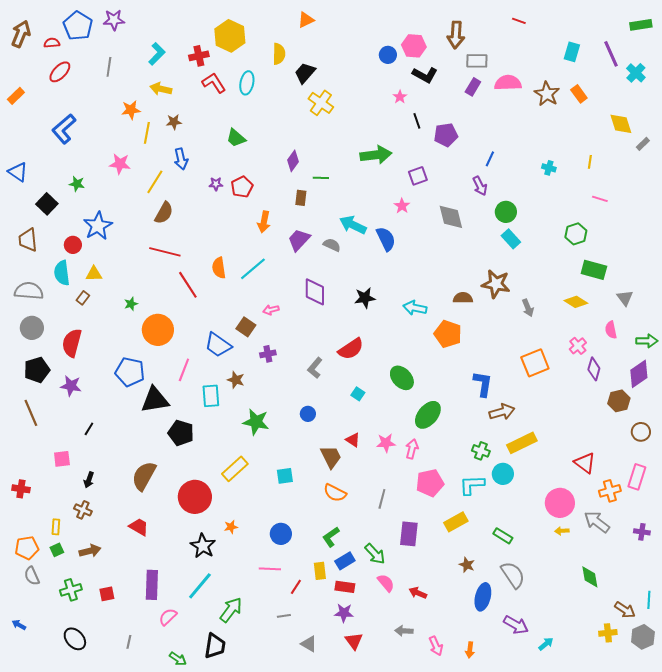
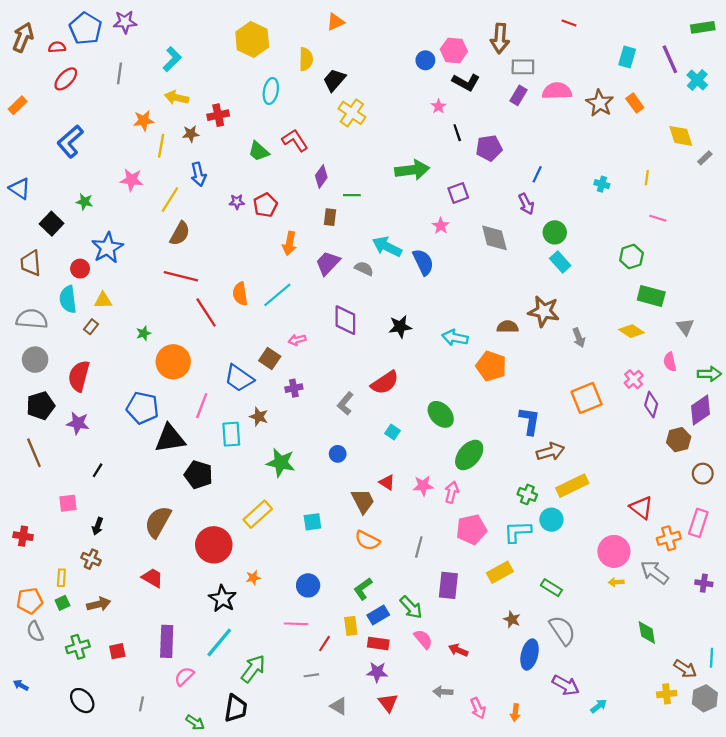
red cross: (199, 56) -> (218, 115), moved
red L-shape: (214, 83) -> (295, 140), moved

